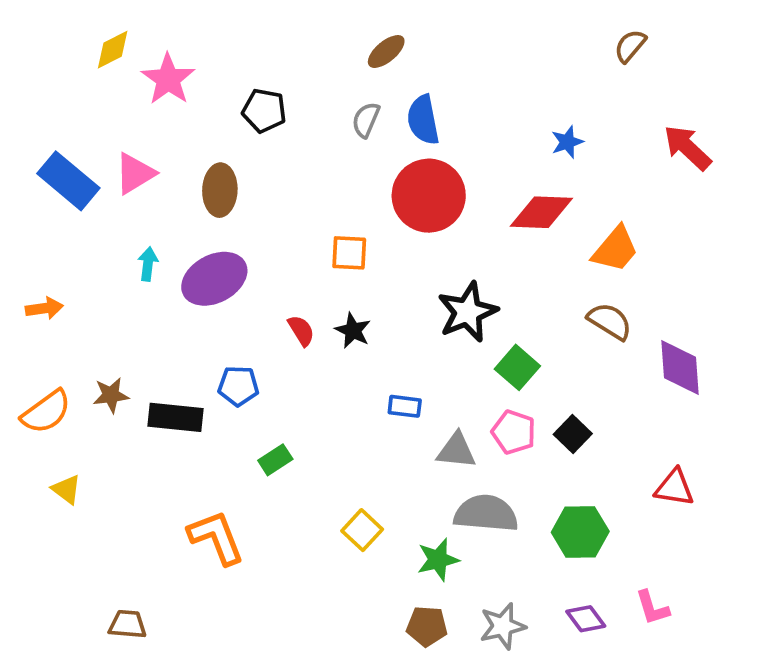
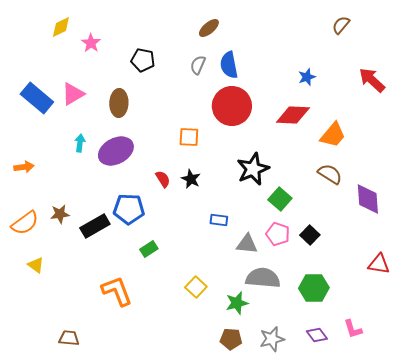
pink star: (168, 79) -> (91, 43), size x0.7
blue pentagon: (238, 386) -> (129, 209), size x1.4
black rectangle: (176, 417) -> (95, 226), turned -36
red triangle: (674, 488) -> (379, 264), moved

